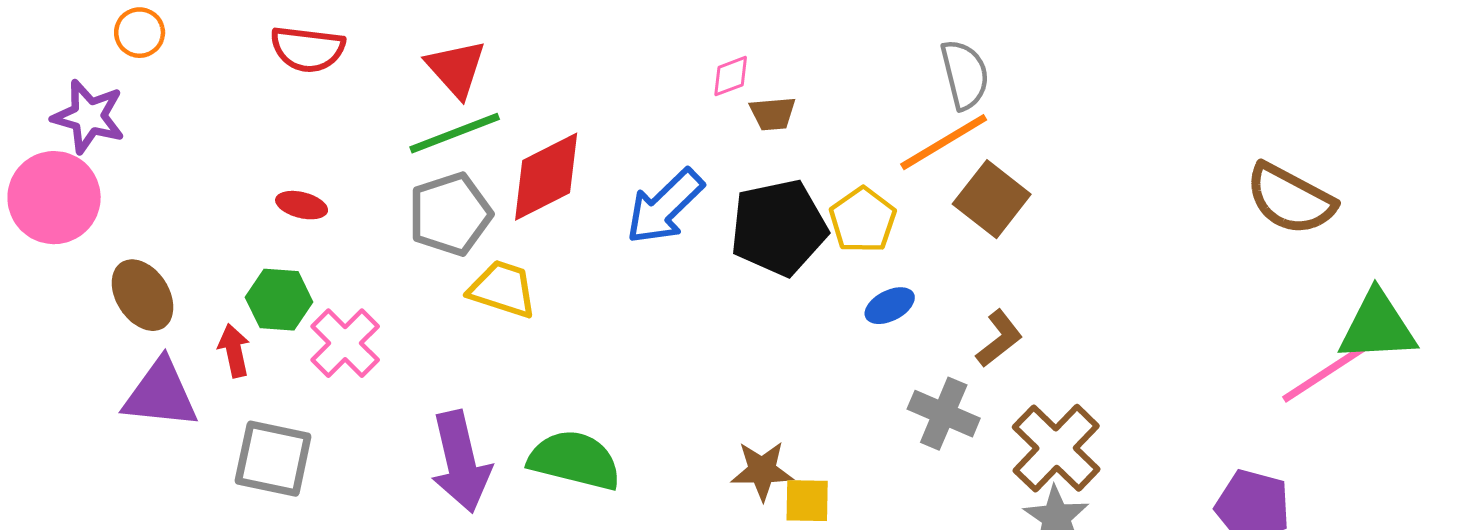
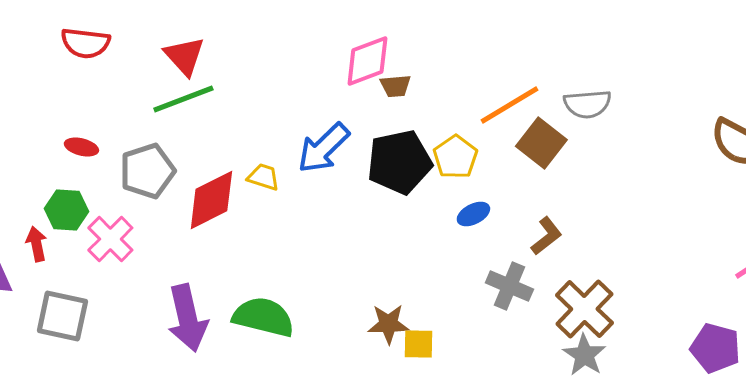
gray semicircle: (965, 75) -> (587, 104), moved, turned 99
pink diamond: (731, 76) -> (367, 61), size x1.8
red diamond: (546, 177) -> (211, 200), moved
gray pentagon: (450, 214) -> (147, 171), moved
yellow trapezoid: (503, 289) -> (263, 177), moved, size x0.7

